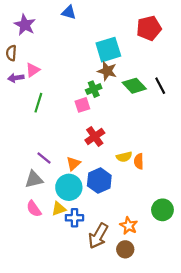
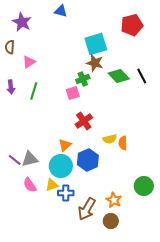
purple arrow: (16, 78) -> (11, 87), moved, turned -88
purple line: (44, 158) -> (15, 160), moved

